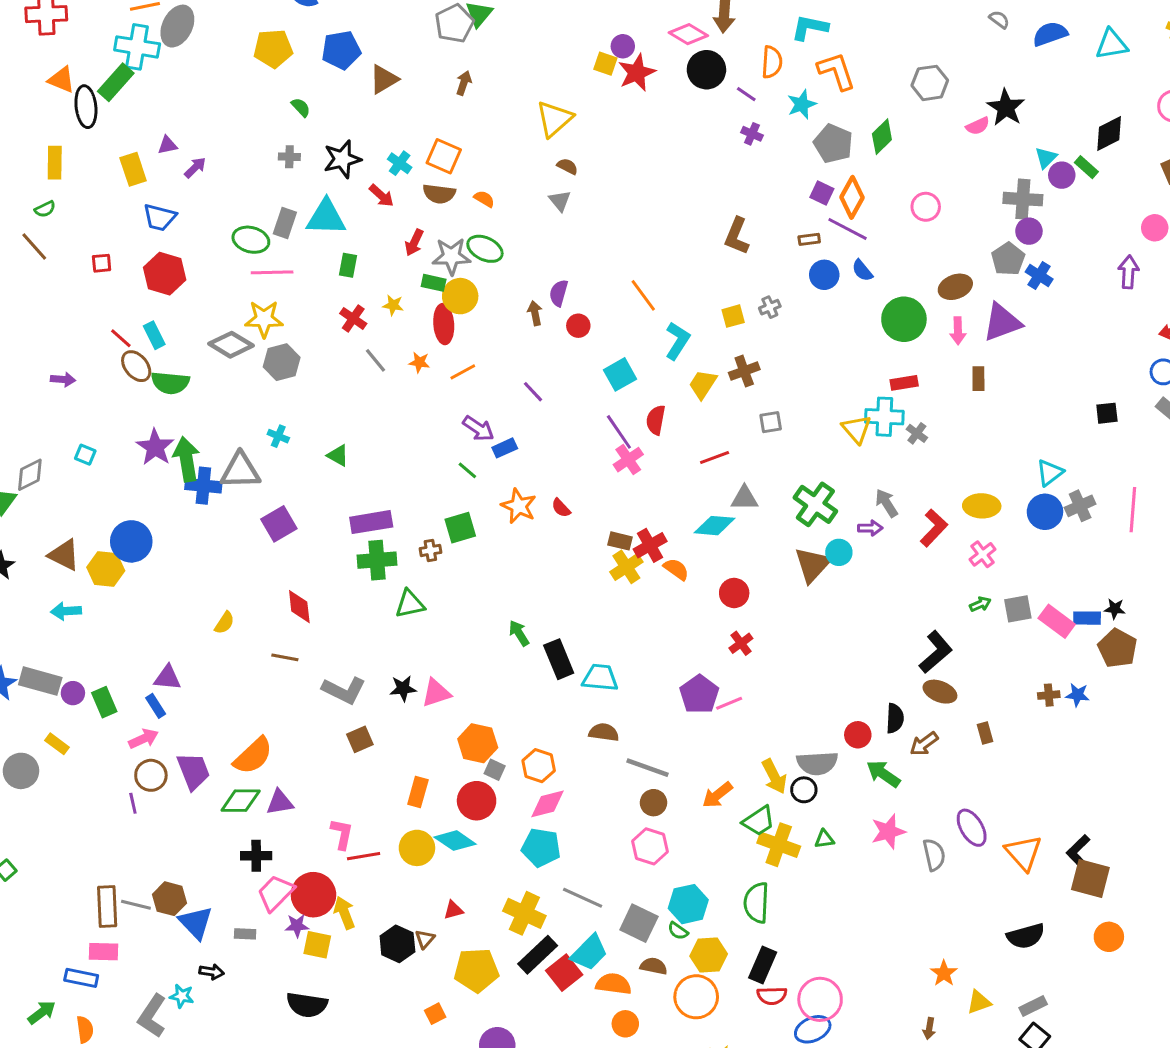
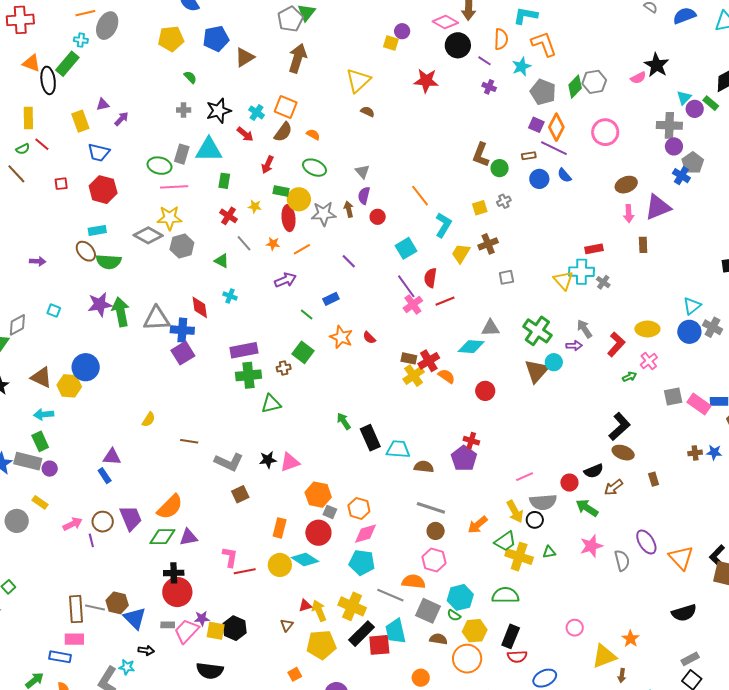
cyan cross: (137, 47) -> (81, 40), size x0.5
red star: (637, 73) -> (426, 81), moved, turned 30
brown arrow: (464, 83) -> (298, 58), size x1.8
gray hexagon: (930, 83) -> (594, 82), moved
brown semicircle: (439, 194) -> (283, 132), turned -60
gray triangle: (560, 201) -> (362, 171), moved
pink circle: (926, 207) -> (605, 132), size x1.4
gray star: (451, 256) -> (324, 214), moved
gray pentagon: (1008, 259) -> (693, 163), moved
green circle: (904, 319) -> (500, 168), moved, size x0.6
cyan rectangle: (154, 335) -> (97, 230), turned -72
red line: (121, 338) -> (42, 144), moved
purple arrow: (478, 429) -> (285, 280), moved, turned -55
cyan cross: (278, 436) -> (230, 296), moved
purple star: (155, 447) -> (100, 304), turned 30
green triangle: (338, 455) -> (222, 261), moved
red line: (715, 457) -> (445, 301), moved
blue cross: (203, 486) -> (182, 330), moved
gray cross: (1080, 506) -> (712, 327), turned -36
green square: (460, 528) -> (303, 352), turned -35
green arrow: (980, 604) -> (630, 377), moved
red diamond: (299, 607) -> (200, 307), moved
red cross: (741, 643) -> (471, 441), moved, turned -35
green rectangle: (104, 702) -> (40, 441), moved
pink line: (729, 703) -> (525, 477), moved
black semicircle: (895, 718) -> (594, 471), turned 66
brown semicircle: (604, 732) -> (424, 467), moved
pink arrow: (143, 739) -> (73, 524), moved
pink trapezoid: (276, 893) -> (187, 631), moved
red circle: (313, 895) -> (177, 592), moved
green semicircle: (756, 903) -> (505, 595), turned 88
yellow arrow: (344, 913) -> (319, 611), moved
black hexagon: (397, 944) -> (235, 628), moved
cyan trapezoid: (589, 953) -> (396, 631), turned 124
red square: (564, 973) -> (379, 645), turned 35
orange semicircle: (614, 984) -> (414, 582), moved
pink circle: (820, 999) -> (575, 628), moved, size x0.6
yellow triangle: (979, 1002) -> (604, 656), moved, size x1.5

